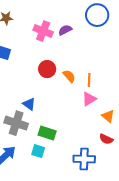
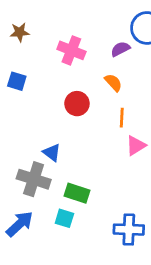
purple semicircle: (65, 30) -> (120, 49), moved
orange semicircle: (69, 76) -> (113, 83), moved
orange line: (89, 80) -> (122, 118), moved

